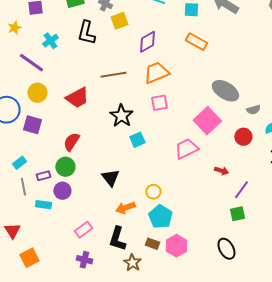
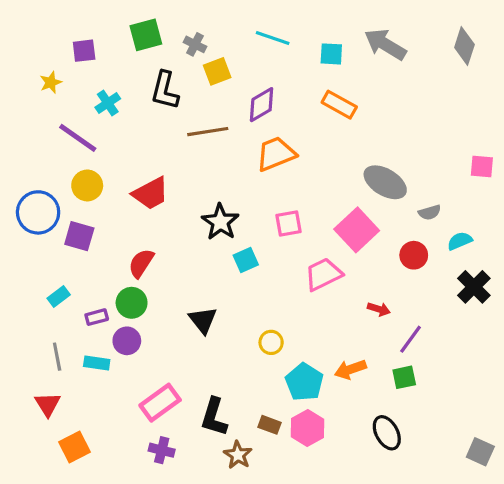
brown line: (113, 75) -> (208, 132), moved
pink square: (159, 103) -> (289, 224), moved
gray line: (23, 187) -> (57, 357), moved
orange arrow: (125, 208) -> (350, 369), moved
cyan pentagon: (160, 217) -> (304, 382), moved
pink rectangle: (83, 230) -> (160, 403), size x1.4

